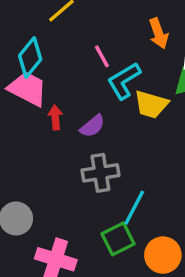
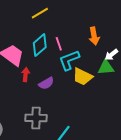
cyan diamond: (30, 58) -> (40, 45), moved
gray cross: (100, 173) -> (36, 118), moved

